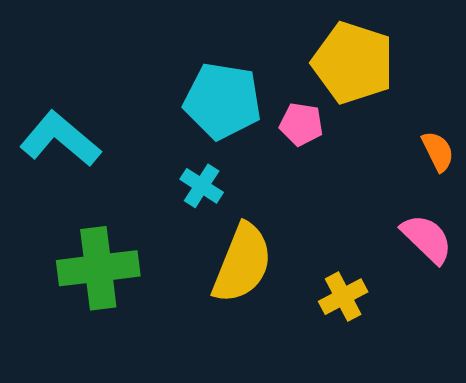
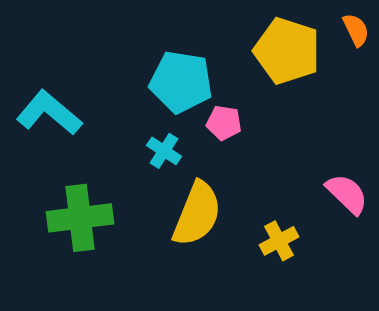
pink pentagon: (301, 124) -> (224, 123), moved
orange semicircle: (438, 151) -> (356, 30), moved

